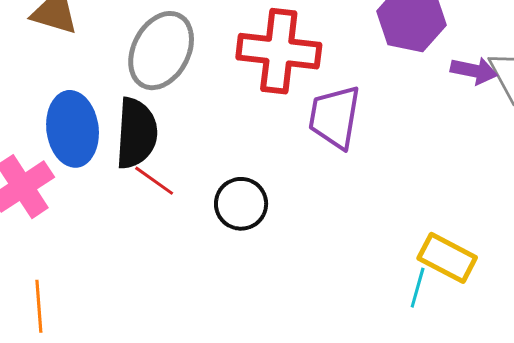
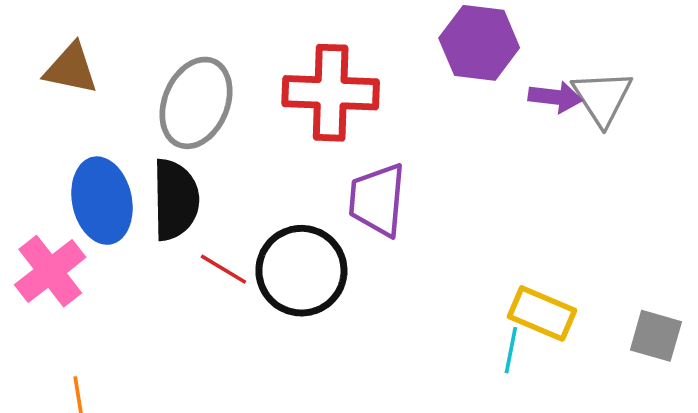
purple trapezoid: (335, 117) -> (377, 200), moved
red line: (154, 181) -> (223, 269), moved
black circle: (241, 204) -> (301, 271), size x1.5

